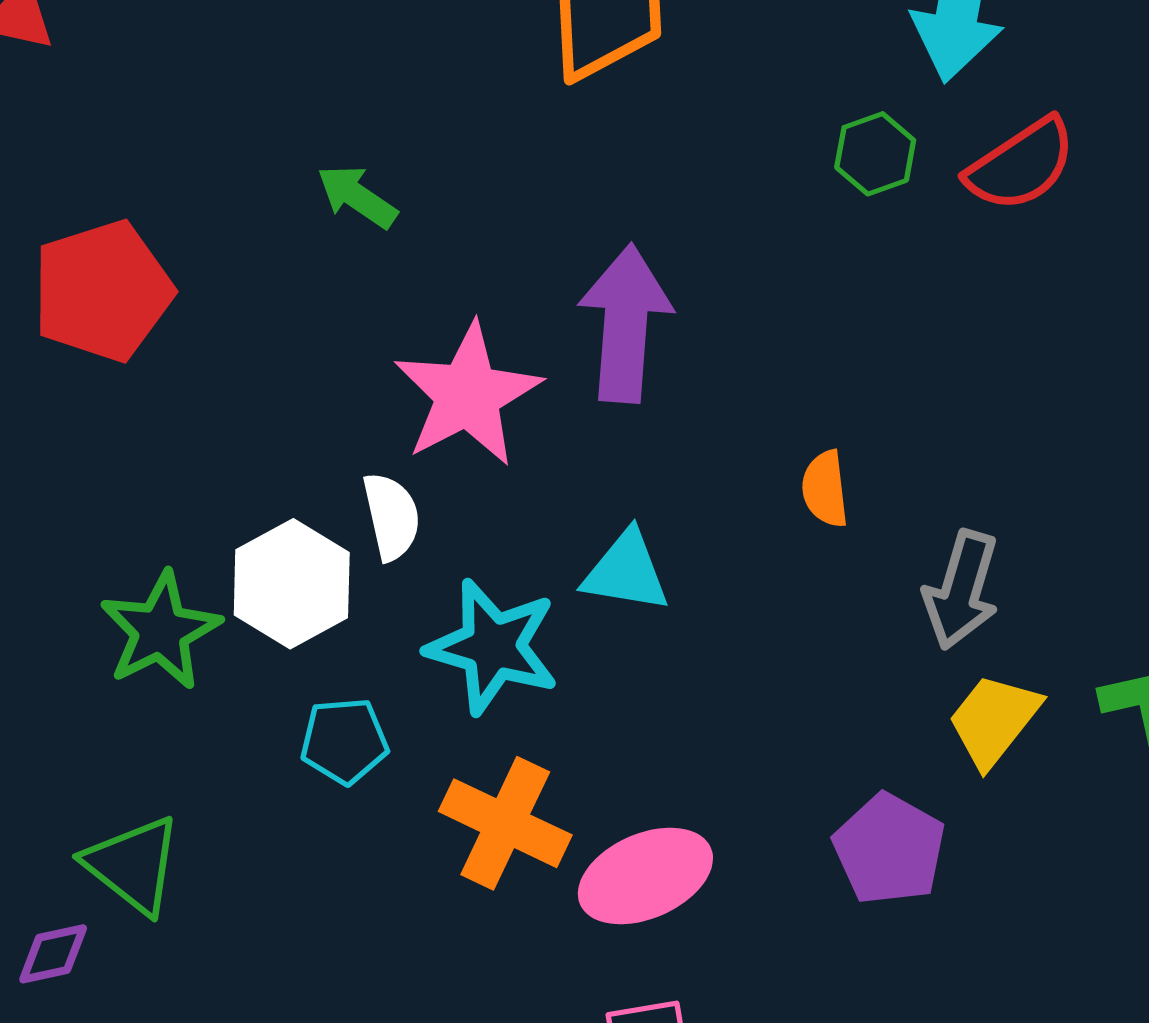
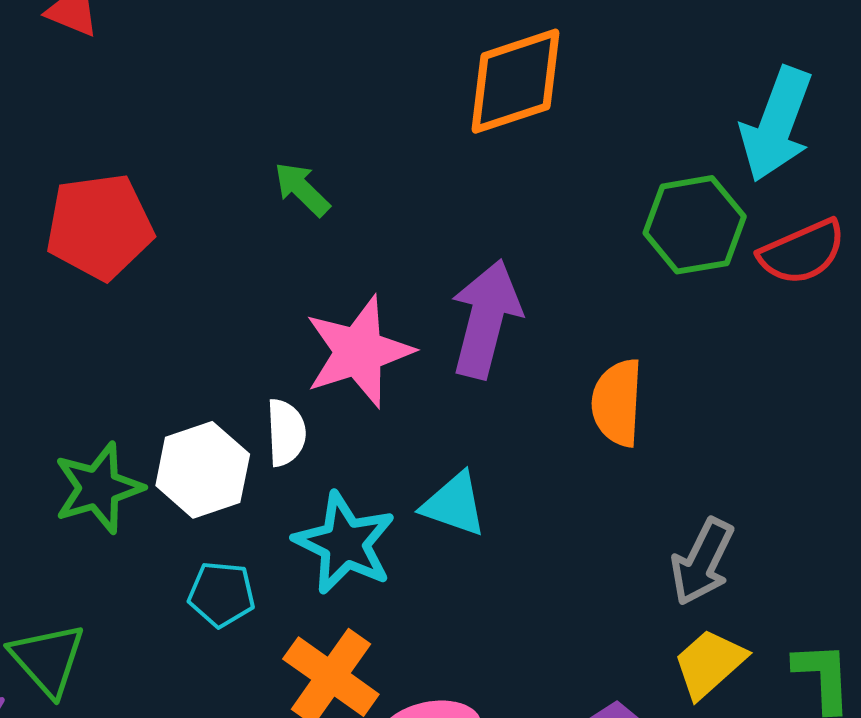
green hexagon: (875, 154) -> (695, 225), size x1.6
orange semicircle: (825, 489) -> (617, 403), moved, size x1.5

